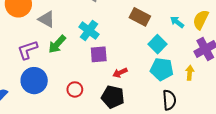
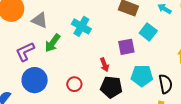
purple square: (99, 54) -> (126, 47), moved
cyan pentagon: (162, 69) -> (142, 76), moved
red arrow: (120, 73) -> (104, 65), moved, turned -80

